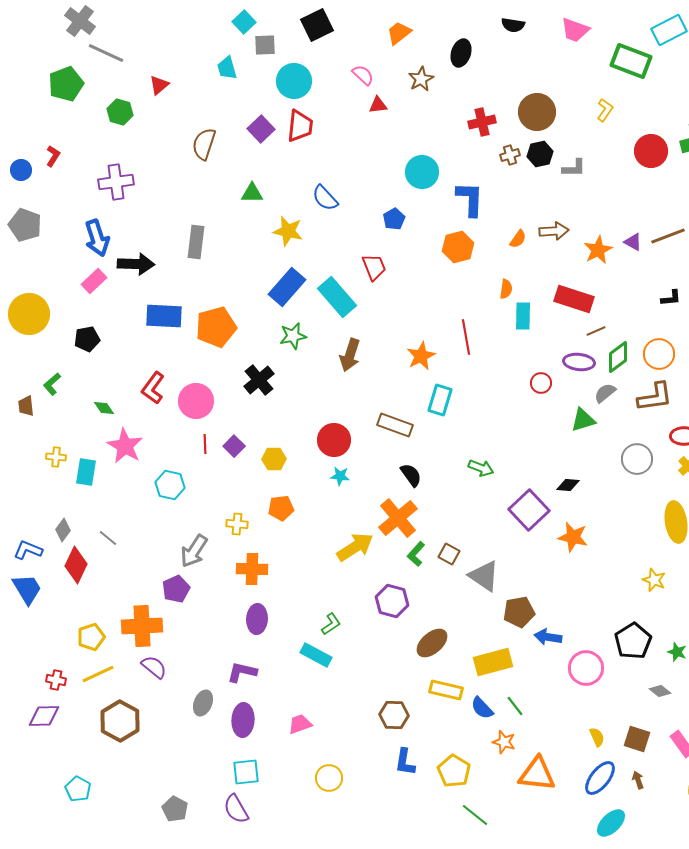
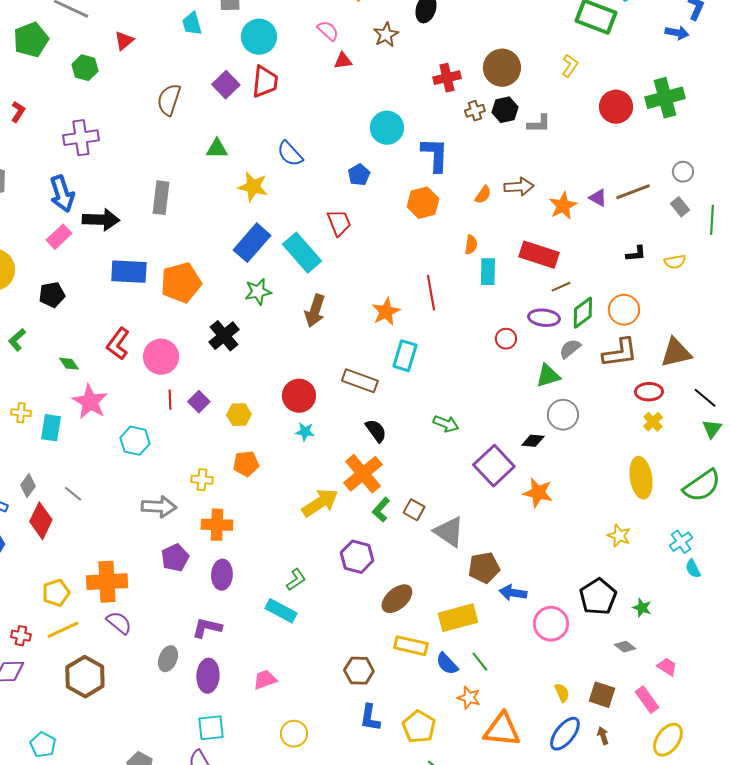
gray circle: (637, 459) -> (563, 415), moved
gray arrow: (194, 551) -> (159, 507), turned -120
purple pentagon: (176, 589) -> (175, 558), moved

